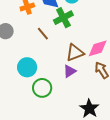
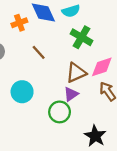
green cross: (63, 18) -> (82, 37), moved, turned -30
green circle: (42, 88) -> (60, 112), moved

